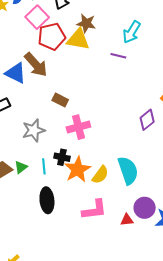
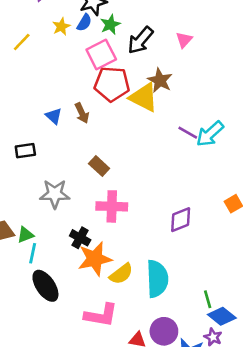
cyan arrow: (132, 32) -> (210, 134), moved
brown arrow: (36, 65) -> (82, 113), size x0.6
blue triangle: (16, 73) -> (54, 116), size x0.6
purple diamond: (147, 120) -> (181, 220), moved
cyan line: (44, 166) -> (33, 253), moved
black ellipse: (47, 200) -> (45, 286), turned -45

